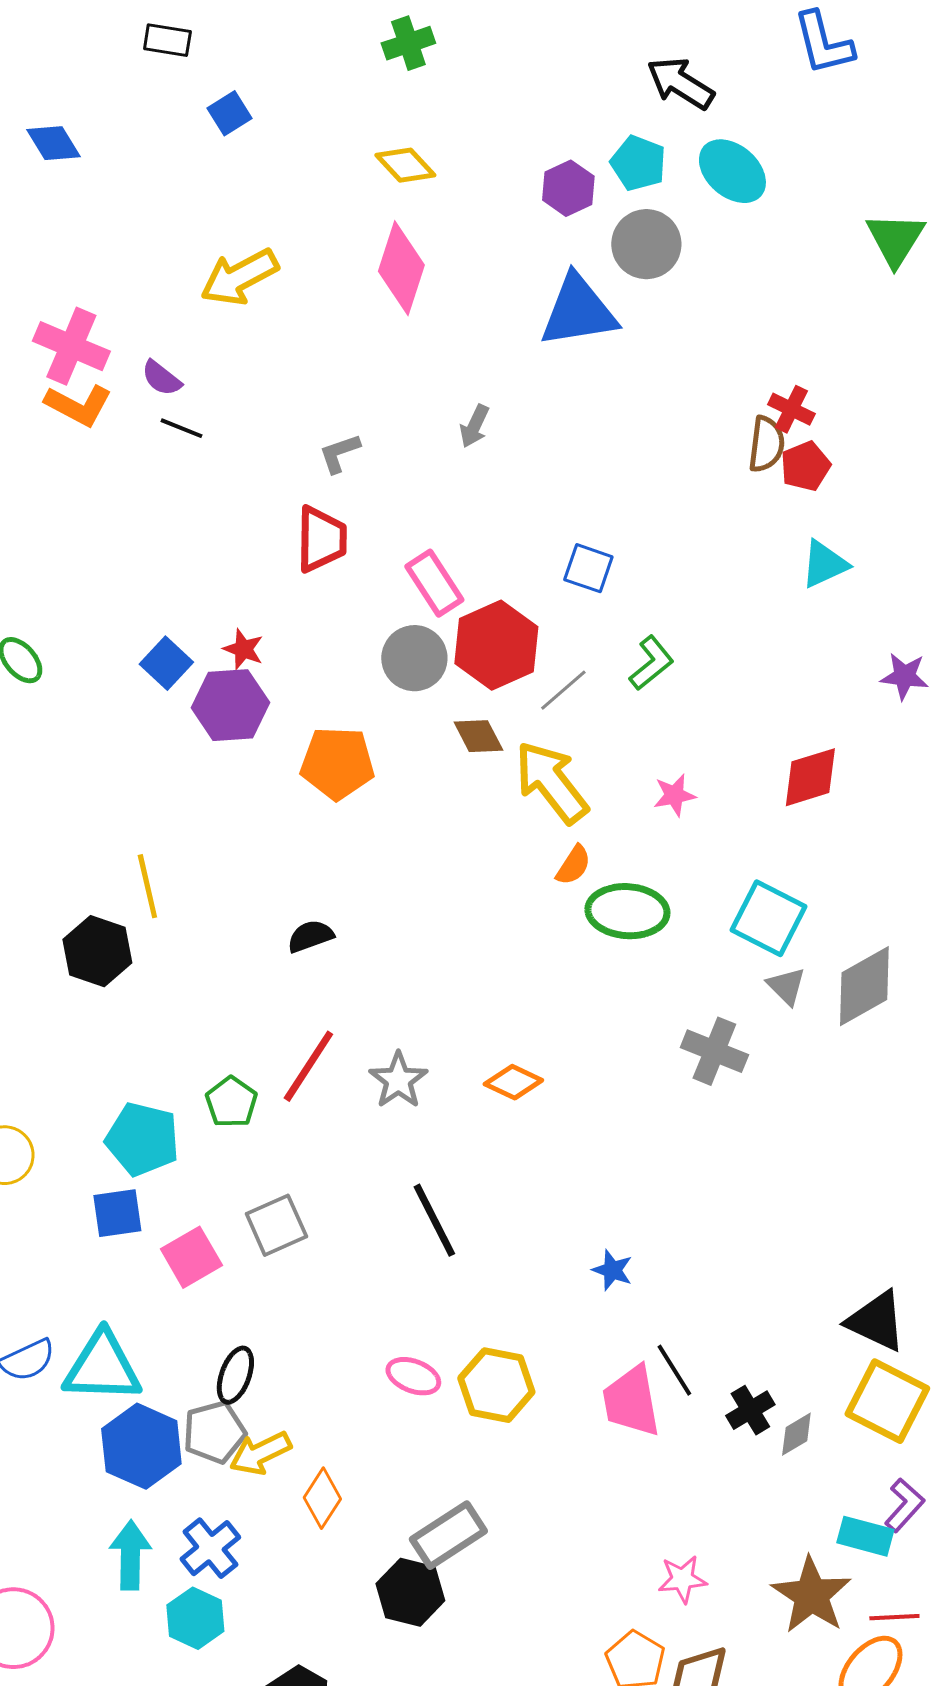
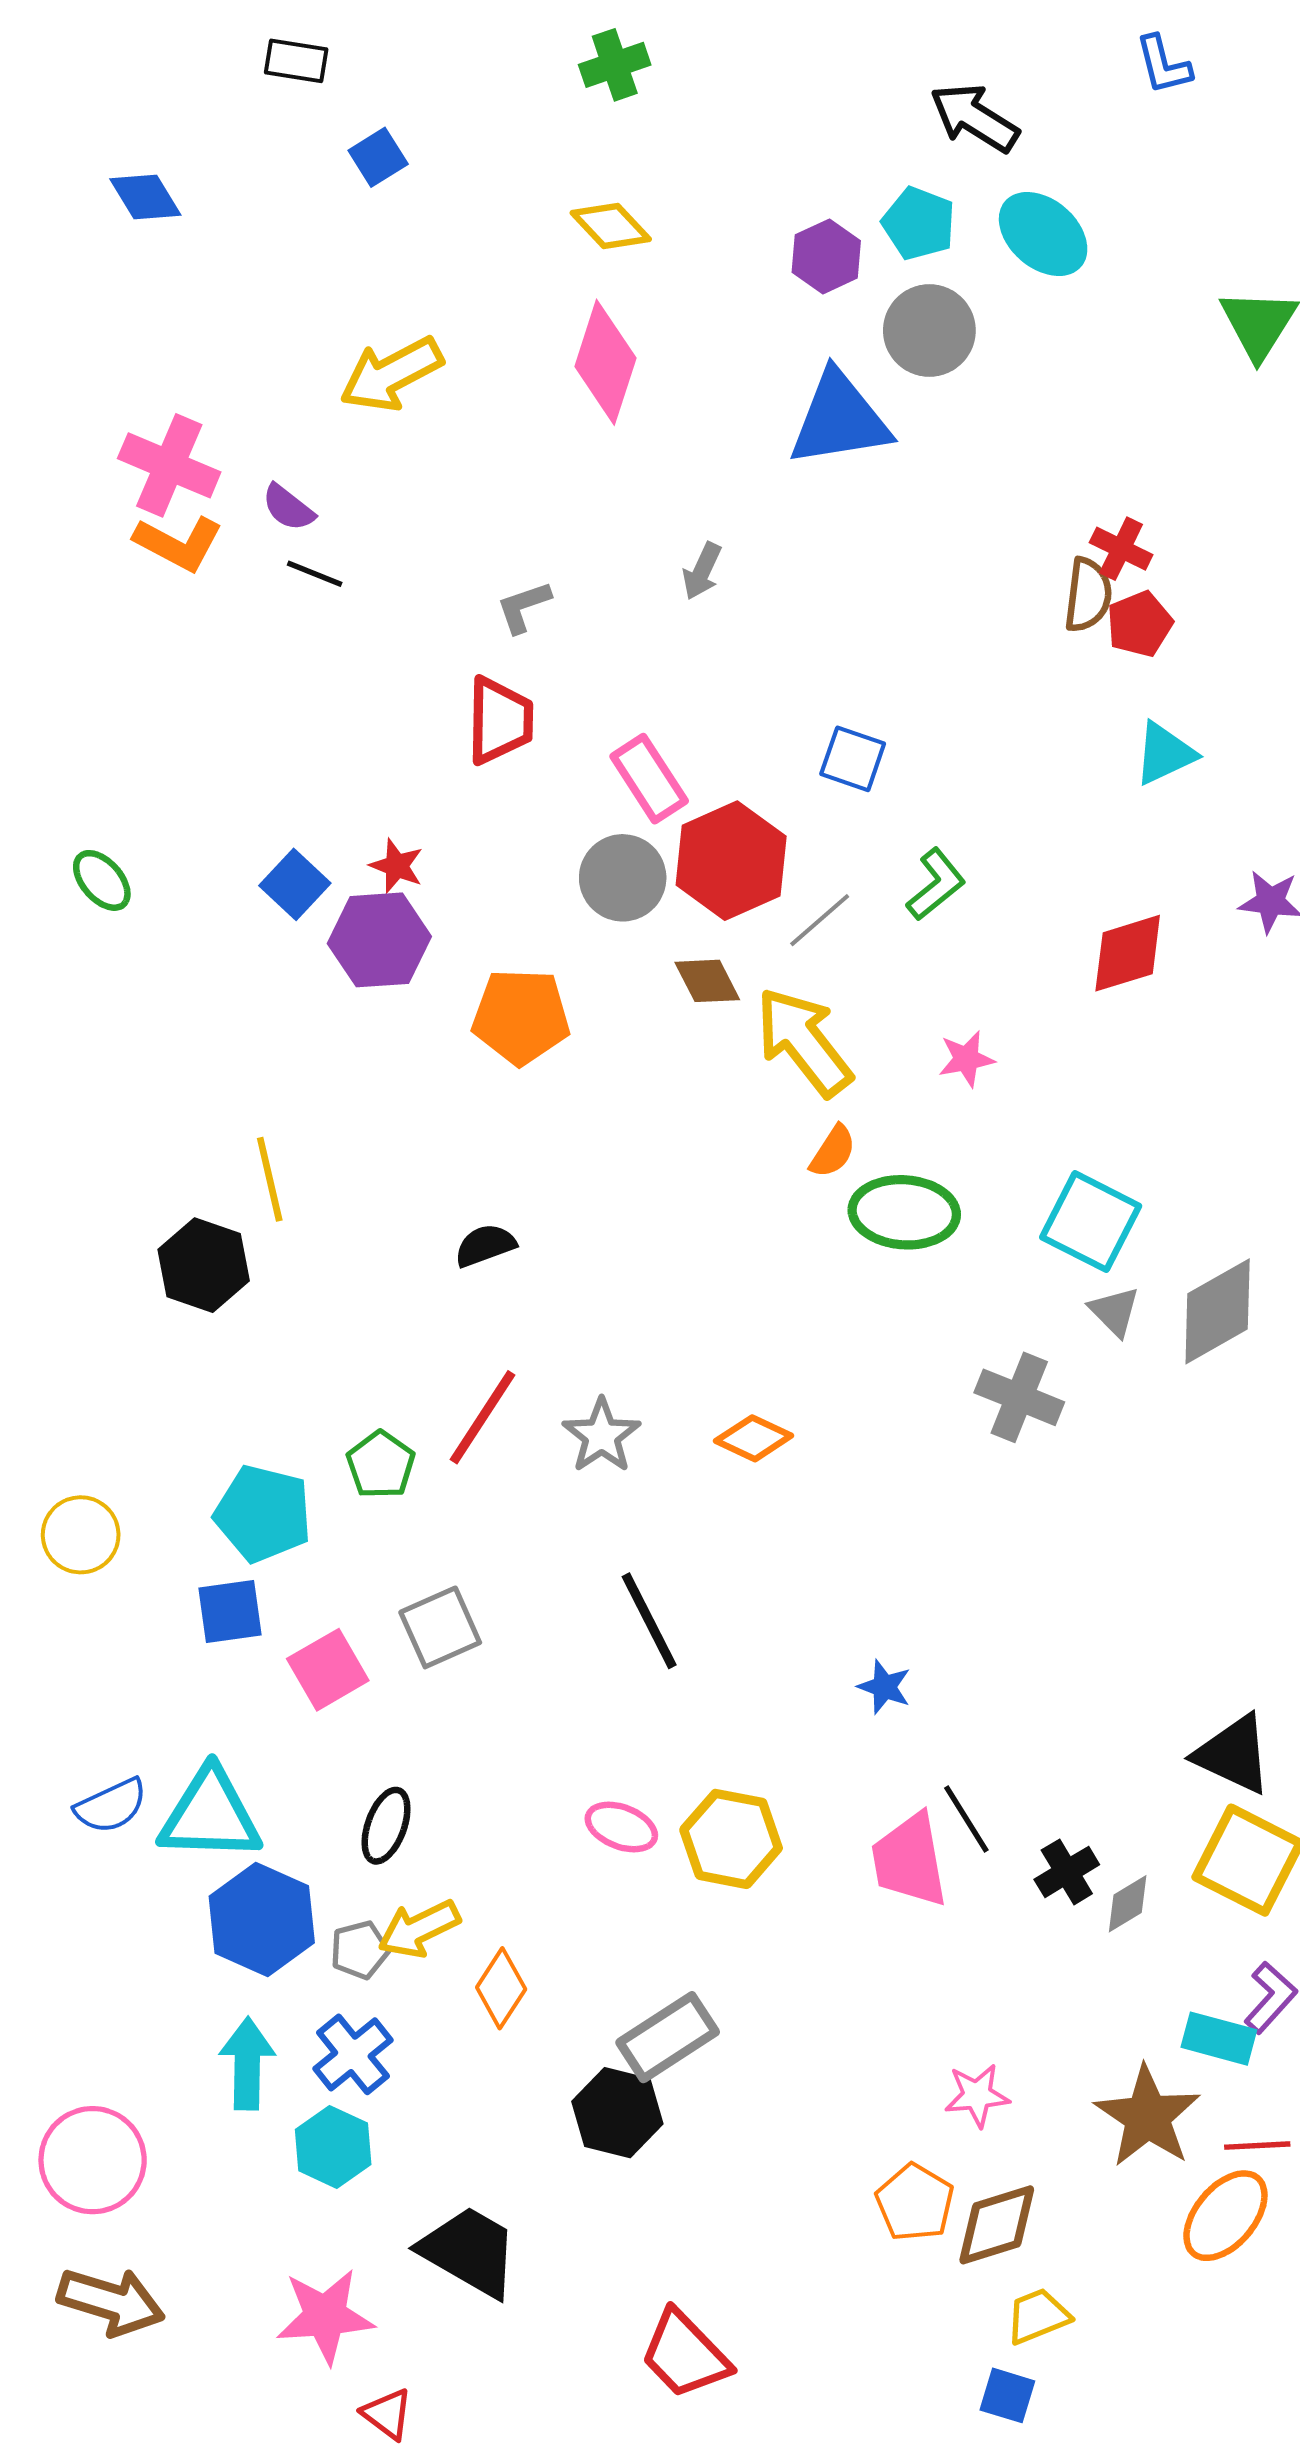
blue L-shape: (823, 43) -> (1163, 65), size x0.7
red diamond: (810, 777) -> (1128, 953), moved
gray pentagon: (214, 1432) -> (360, 1950), moved, size x0.7

